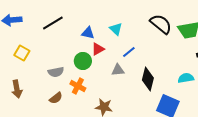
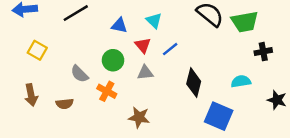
red triangle: (98, 49) -> (143, 45), moved, turned -40
gray triangle: (118, 70) -> (145, 73), moved
gray semicircle: (56, 72) -> (79, 74), turned 56
brown semicircle: (56, 98) -> (65, 104), moved, turned 32

